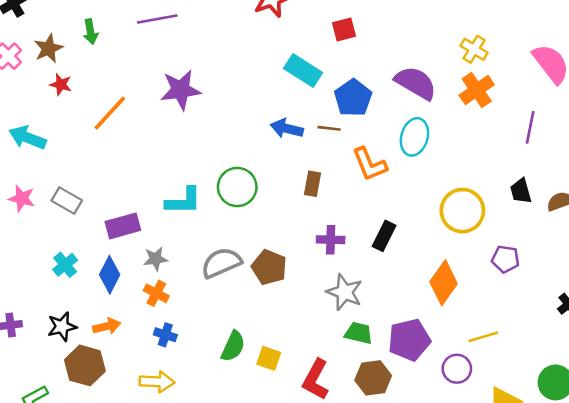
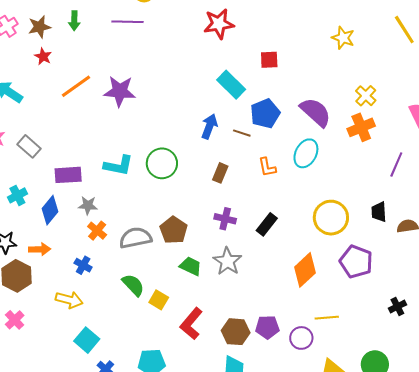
purple star: (181, 90) -> (120, 91), moved
blue arrow: (287, 128) -> (209, 126), turned 85
orange L-shape: (370, 164) -> (267, 167), size x0.7
purple pentagon: (505, 259) -> (356, 262), size x1.5
gray semicircle: (221, 263) -> (135, 238), moved
orange cross: (156, 293) -> (97, 231), moved
green trapezoid: (359, 333) -> (191, 266), moved
purple pentagon: (409, 340) -> (267, 327), moved, size x0.7
green semicircle: (233, 346) -> (133, 285), turned -80

